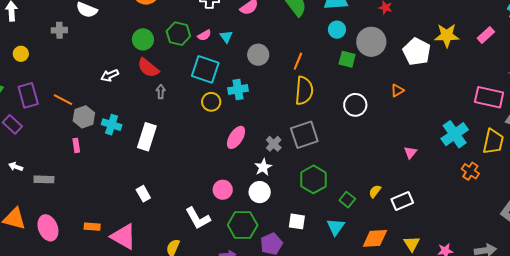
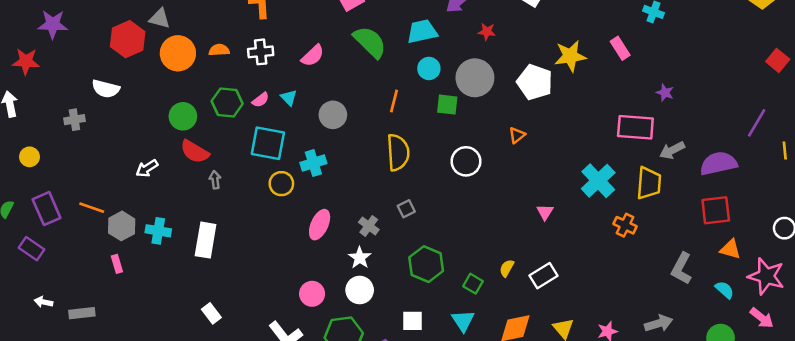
pink rectangle: (486, 35) -> (620, 48), turned -72
orange line: (298, 61) -> (394, 101), moved
gray square: (304, 135) -> (406, 209), size x0.5

